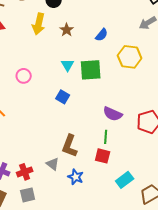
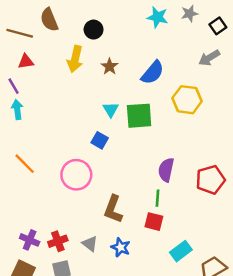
blue semicircle: (102, 35) -> (153, 73), size x1.5
pink circle: (24, 76) -> (76, 175), moved, size x1.6
blue square: (63, 97) -> (100, 140), moved
purple semicircle: (113, 114) -> (166, 170), turned 78
gray triangle: (53, 164) -> (90, 244), moved

